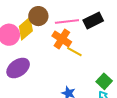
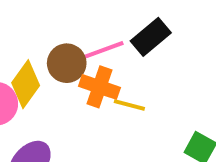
brown circle: (38, 16) -> (67, 63), moved

